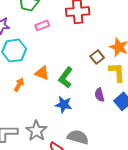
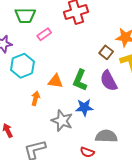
purple semicircle: (99, 95) -> (109, 81), moved, size x1.5
gray star: (36, 131) -> (62, 121), moved

